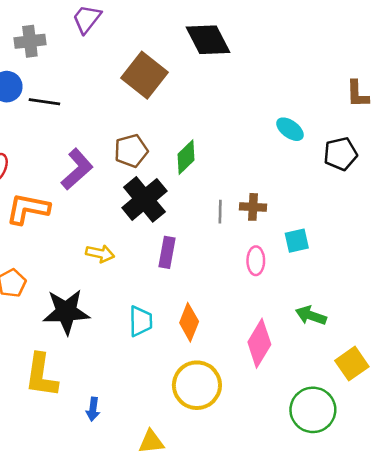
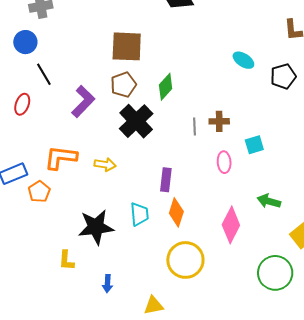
brown square: (144, 75) -> (127, 46), moved, turned -32
black line: (44, 102) -> (44, 74), moved, turned 55
orange L-shape: (28, 209) -> (61, 158), moved
purple rectangle: (167, 252) -> (166, 180), moved
black star: (66, 312) -> (96, 227), moved
yellow L-shape: (41, 375) -> (66, 260), size x0.6

